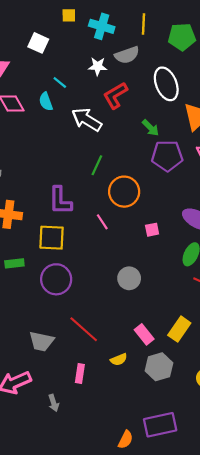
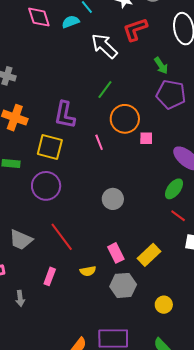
cyan semicircle: (46, 102) -> (71, 22), turned 78
pink square: (152, 230) -> (146, 138), moved

